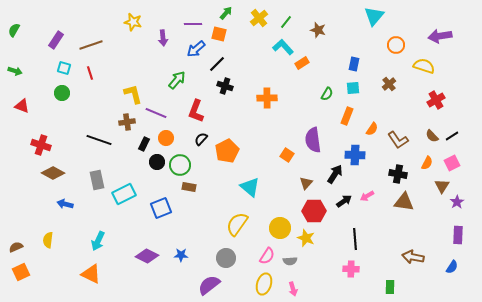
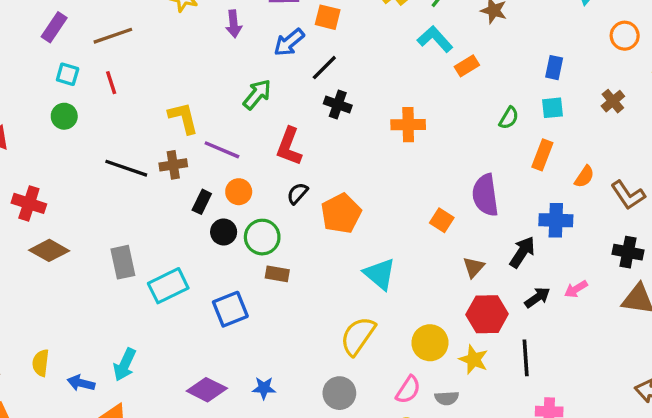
black line: (99, 140) -> (126, 168), moved
blue arrow: (65, 204) -> (81, 383), moved
black line: (355, 239) -> (526, 358), moved

